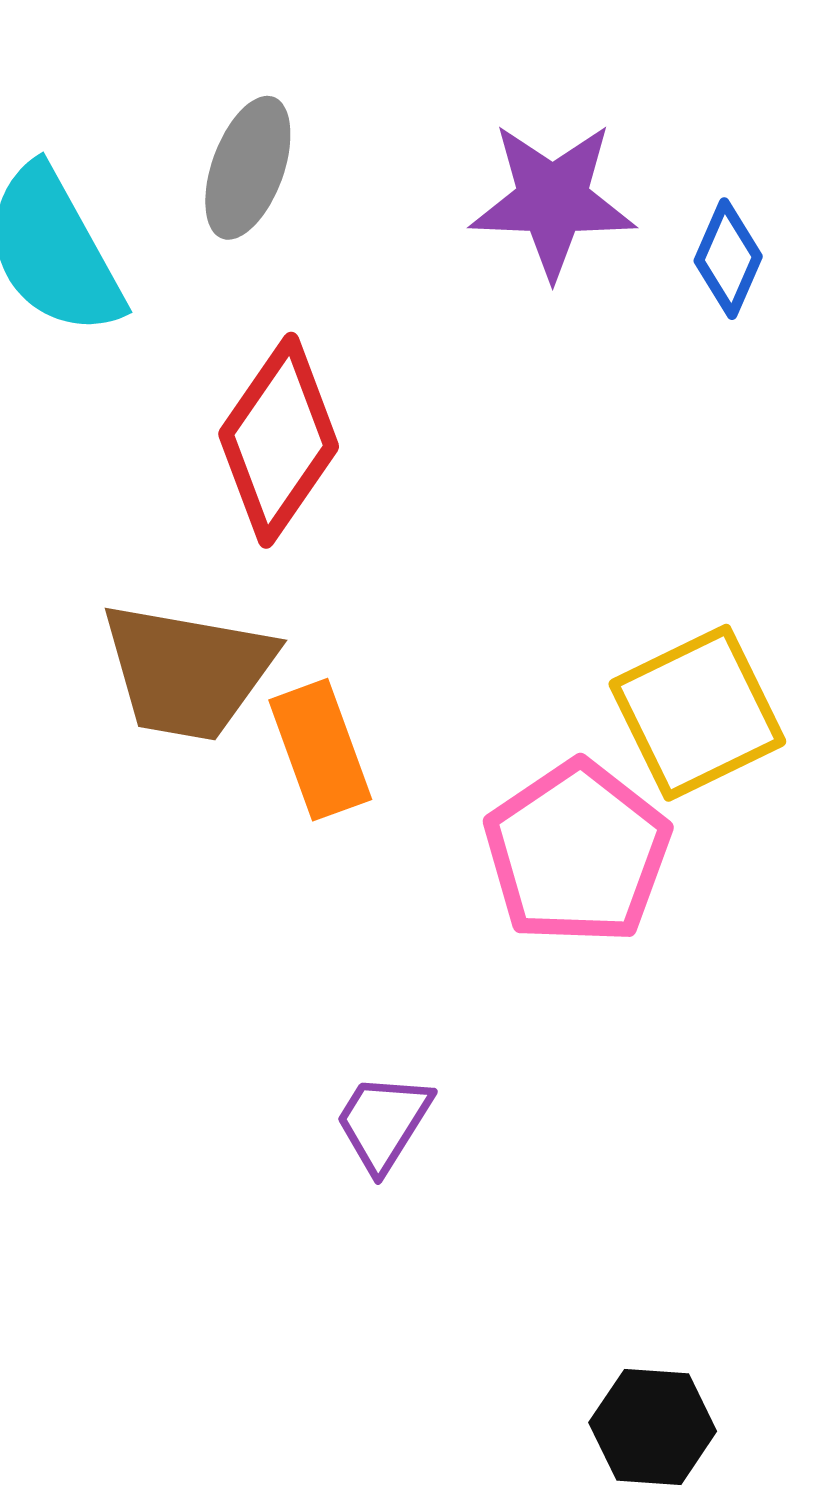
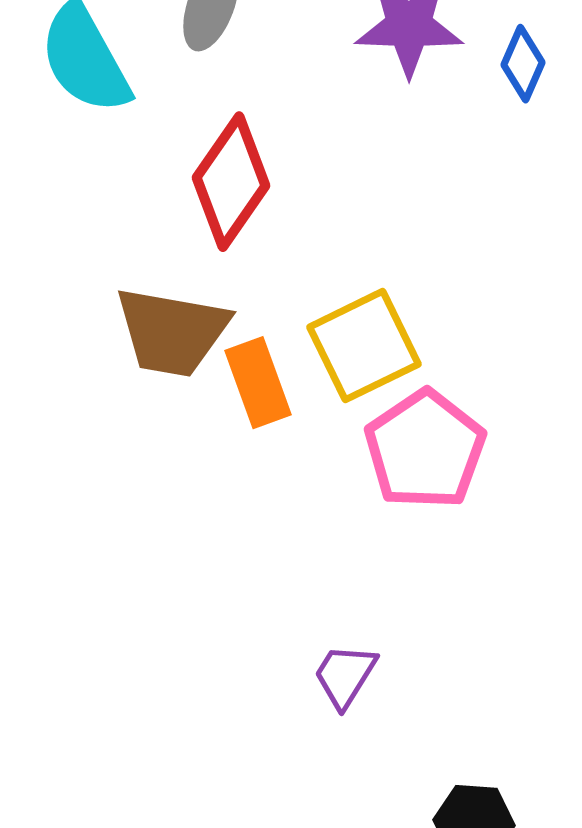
yellow square: (697, 713) -> (364, 346), moved
purple trapezoid: (383, 1122) -> (345, 676), moved

